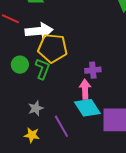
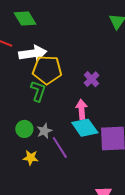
green circle: (20, 65) -> (24, 129), moved
purple cross: (93, 70) -> (91, 79), moved, turned -35
gray star: (36, 108) -> (44, 131), moved

